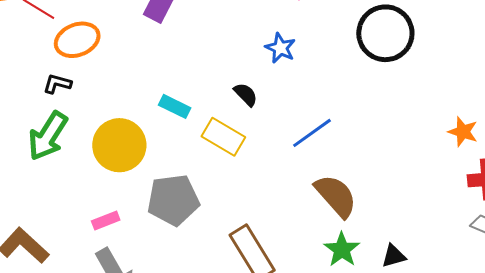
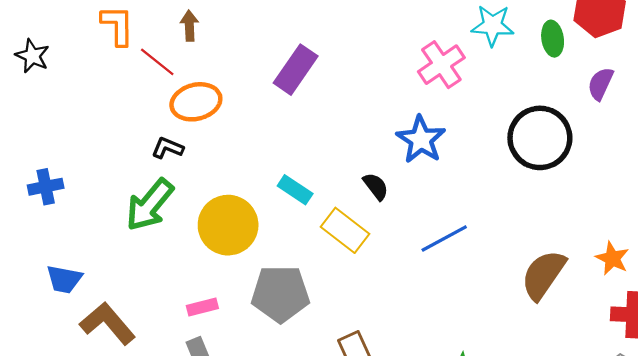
blue star: (280, 48) -> (421, 140), size x1.4
brown semicircle: (336, 196) -> (543, 275), moved, turned -111

